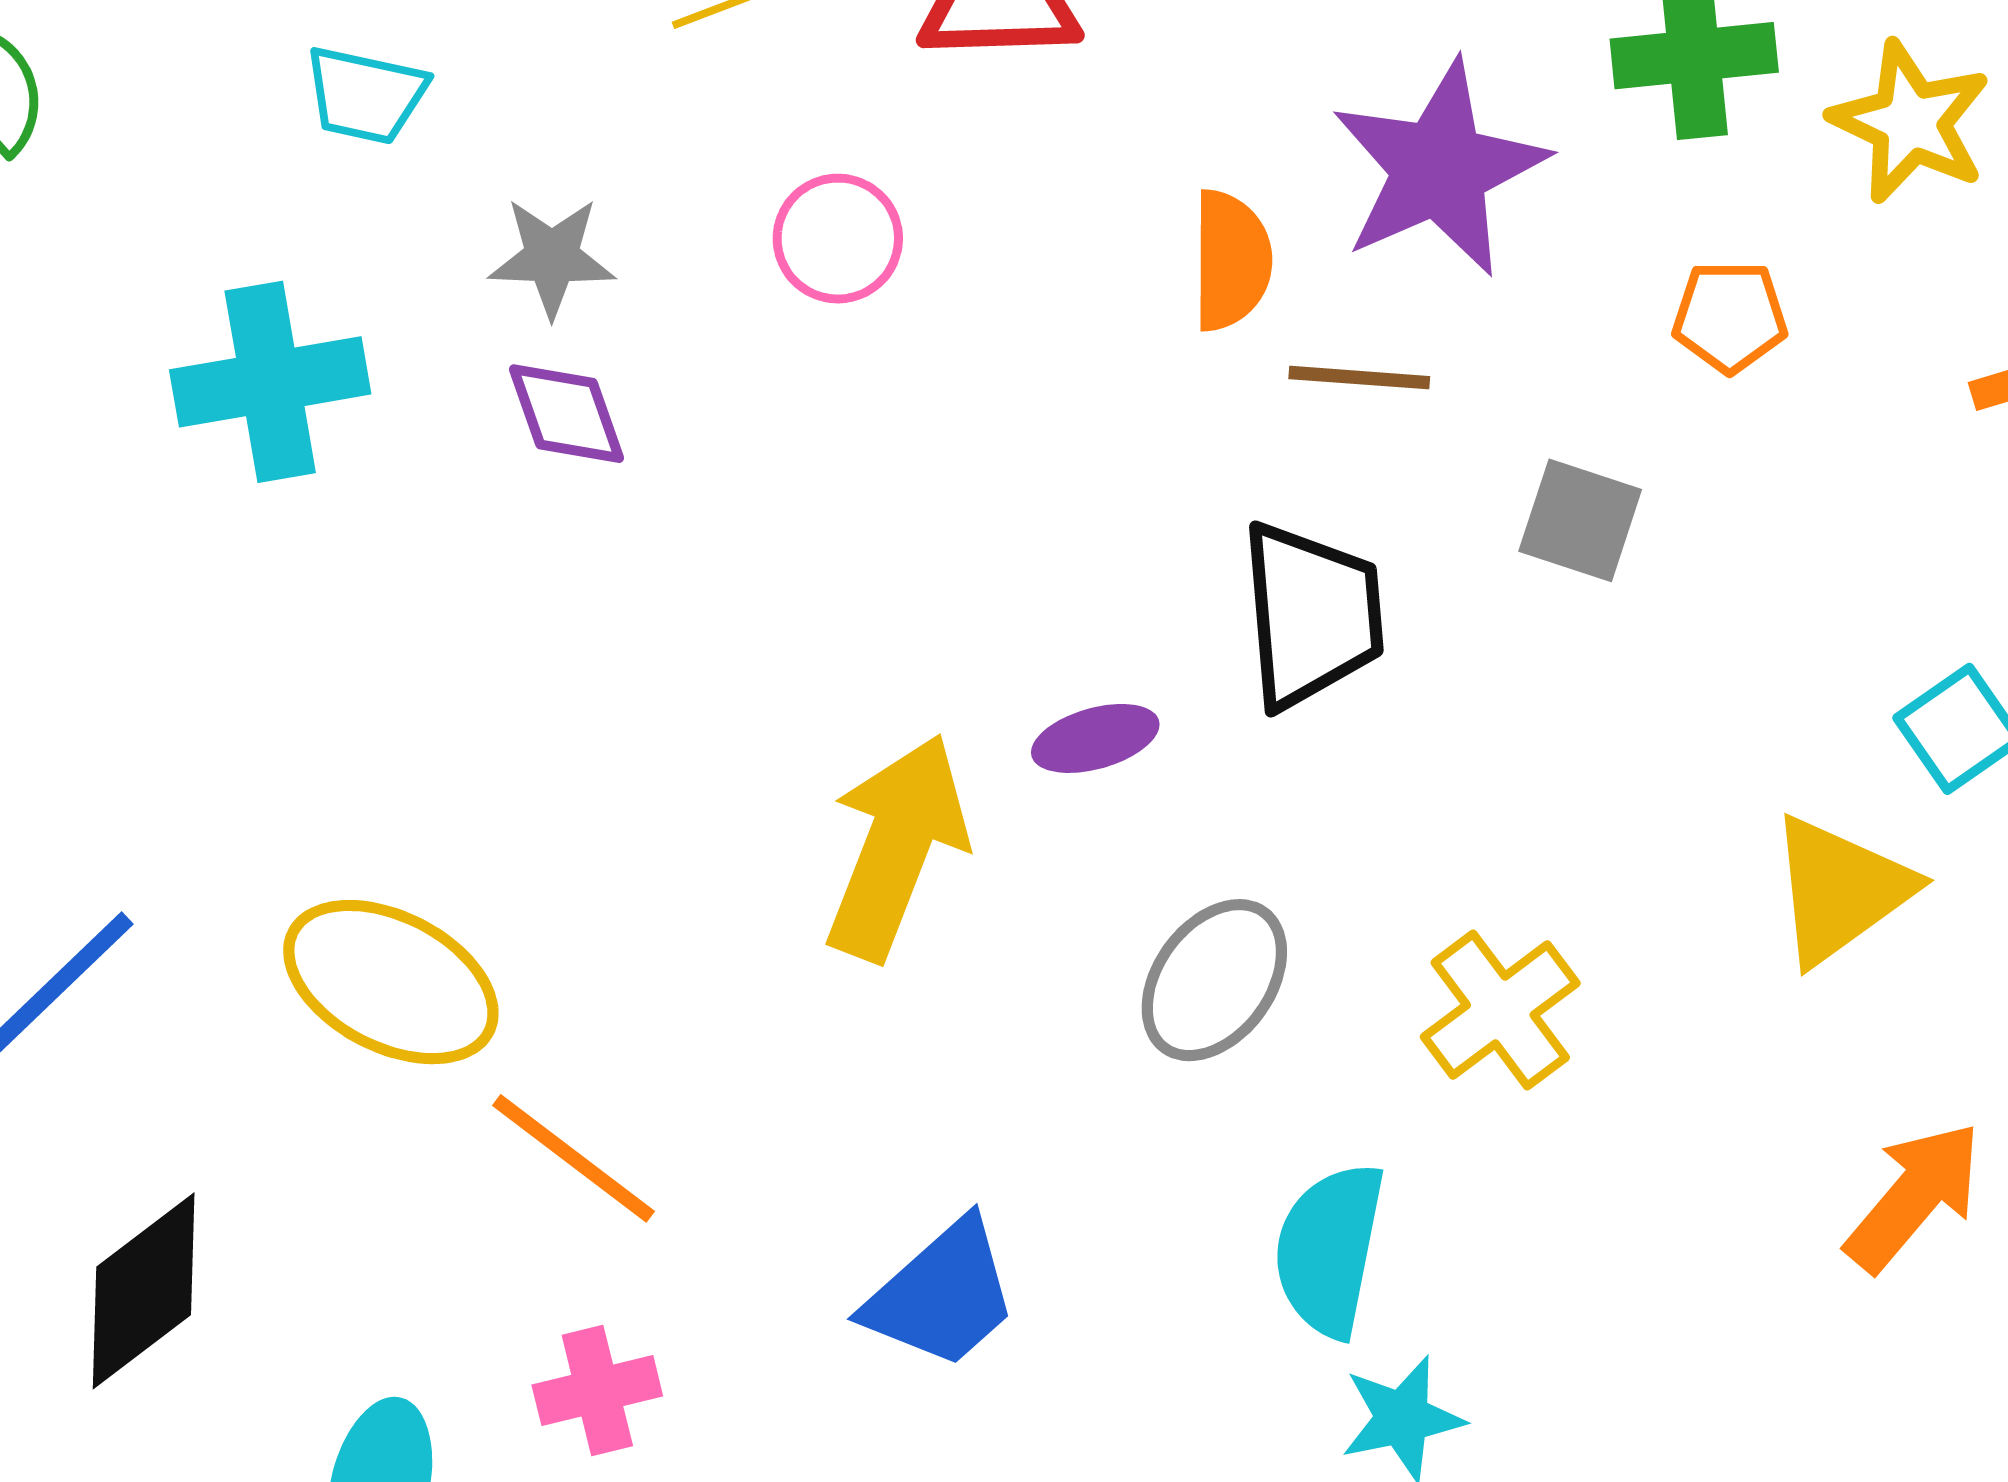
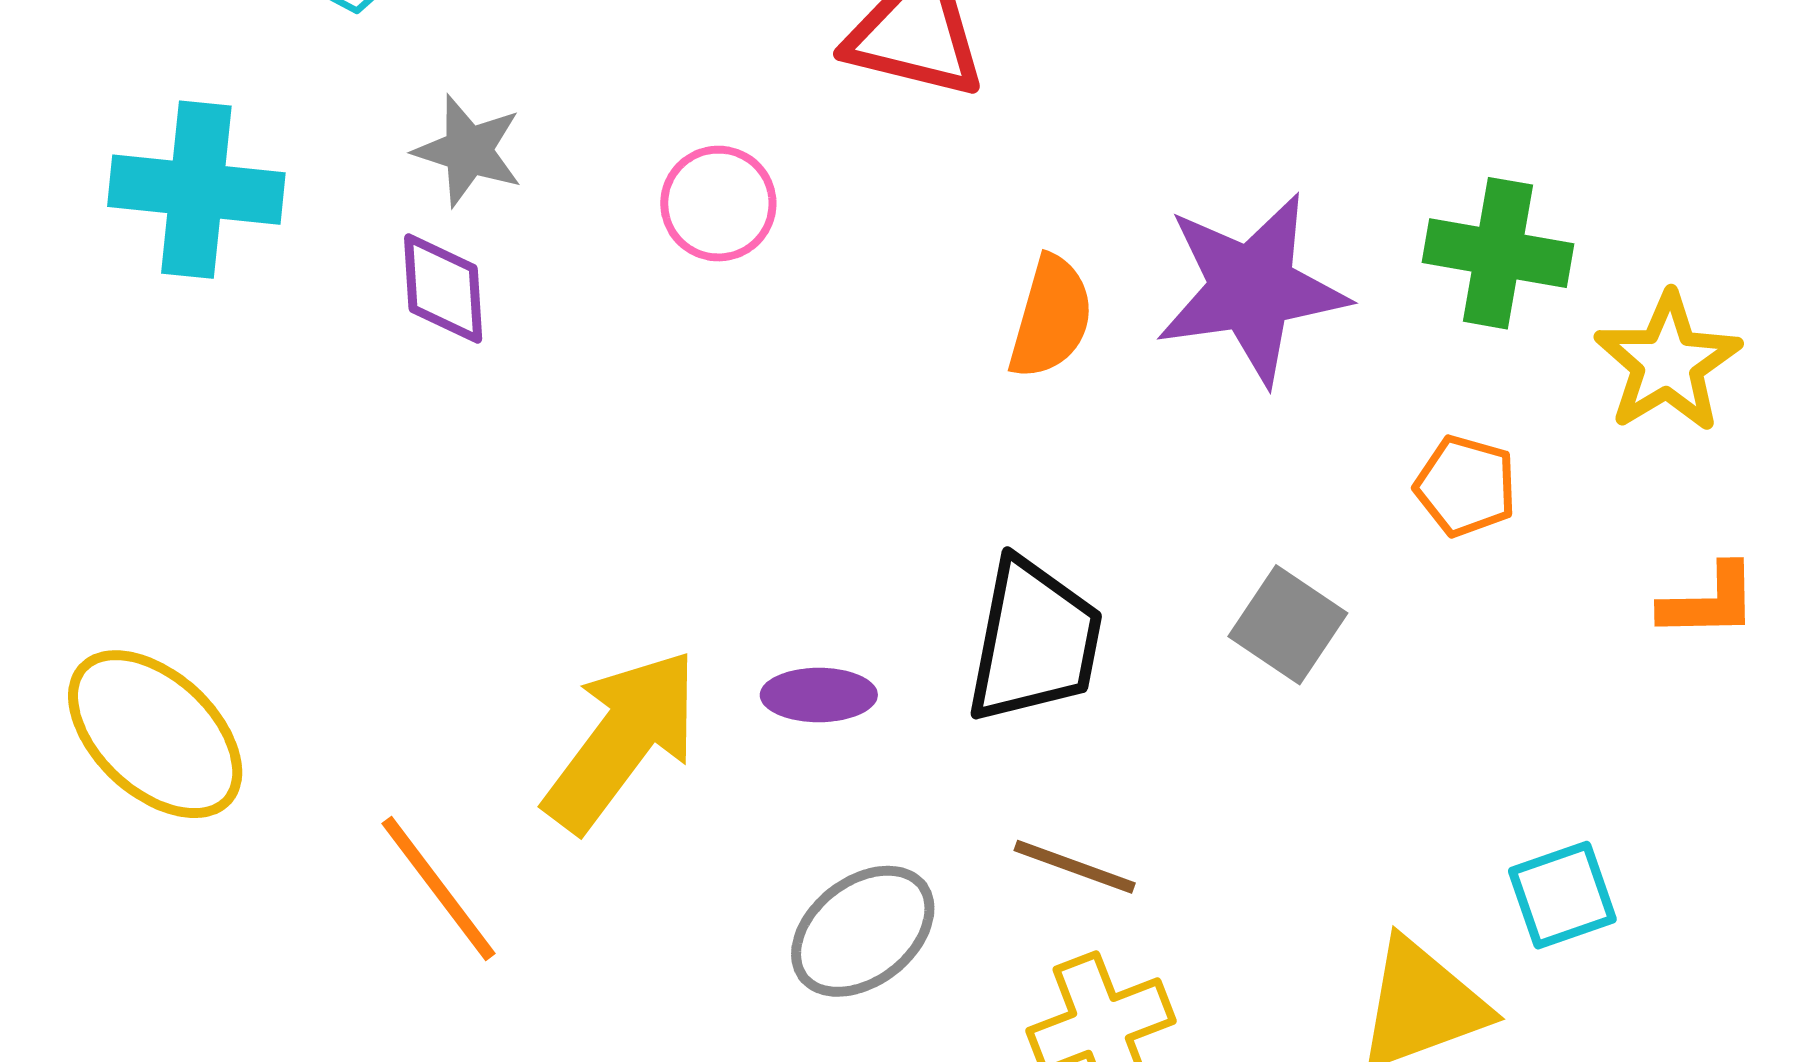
brown line: (1359, 378) -> (1075, 867), moved
orange line: (573, 1158) -> (439, 889), moved

